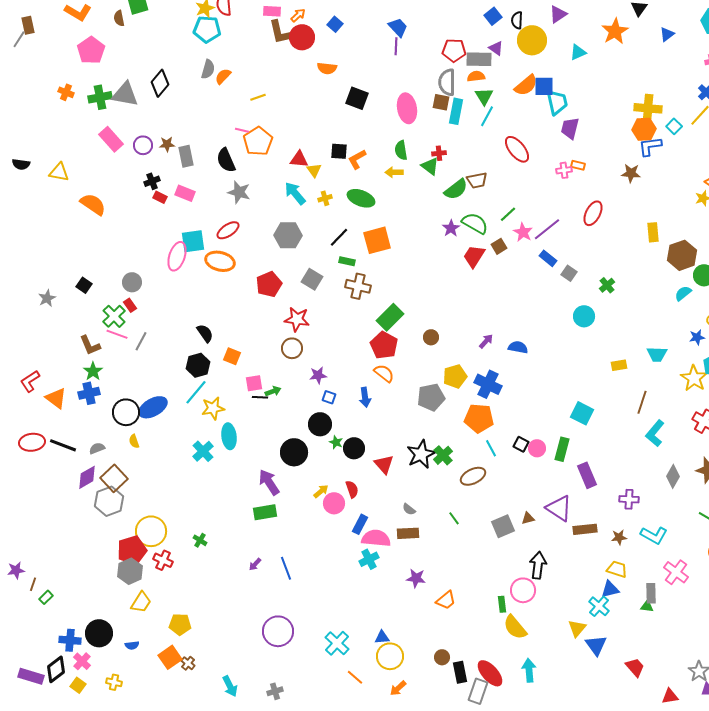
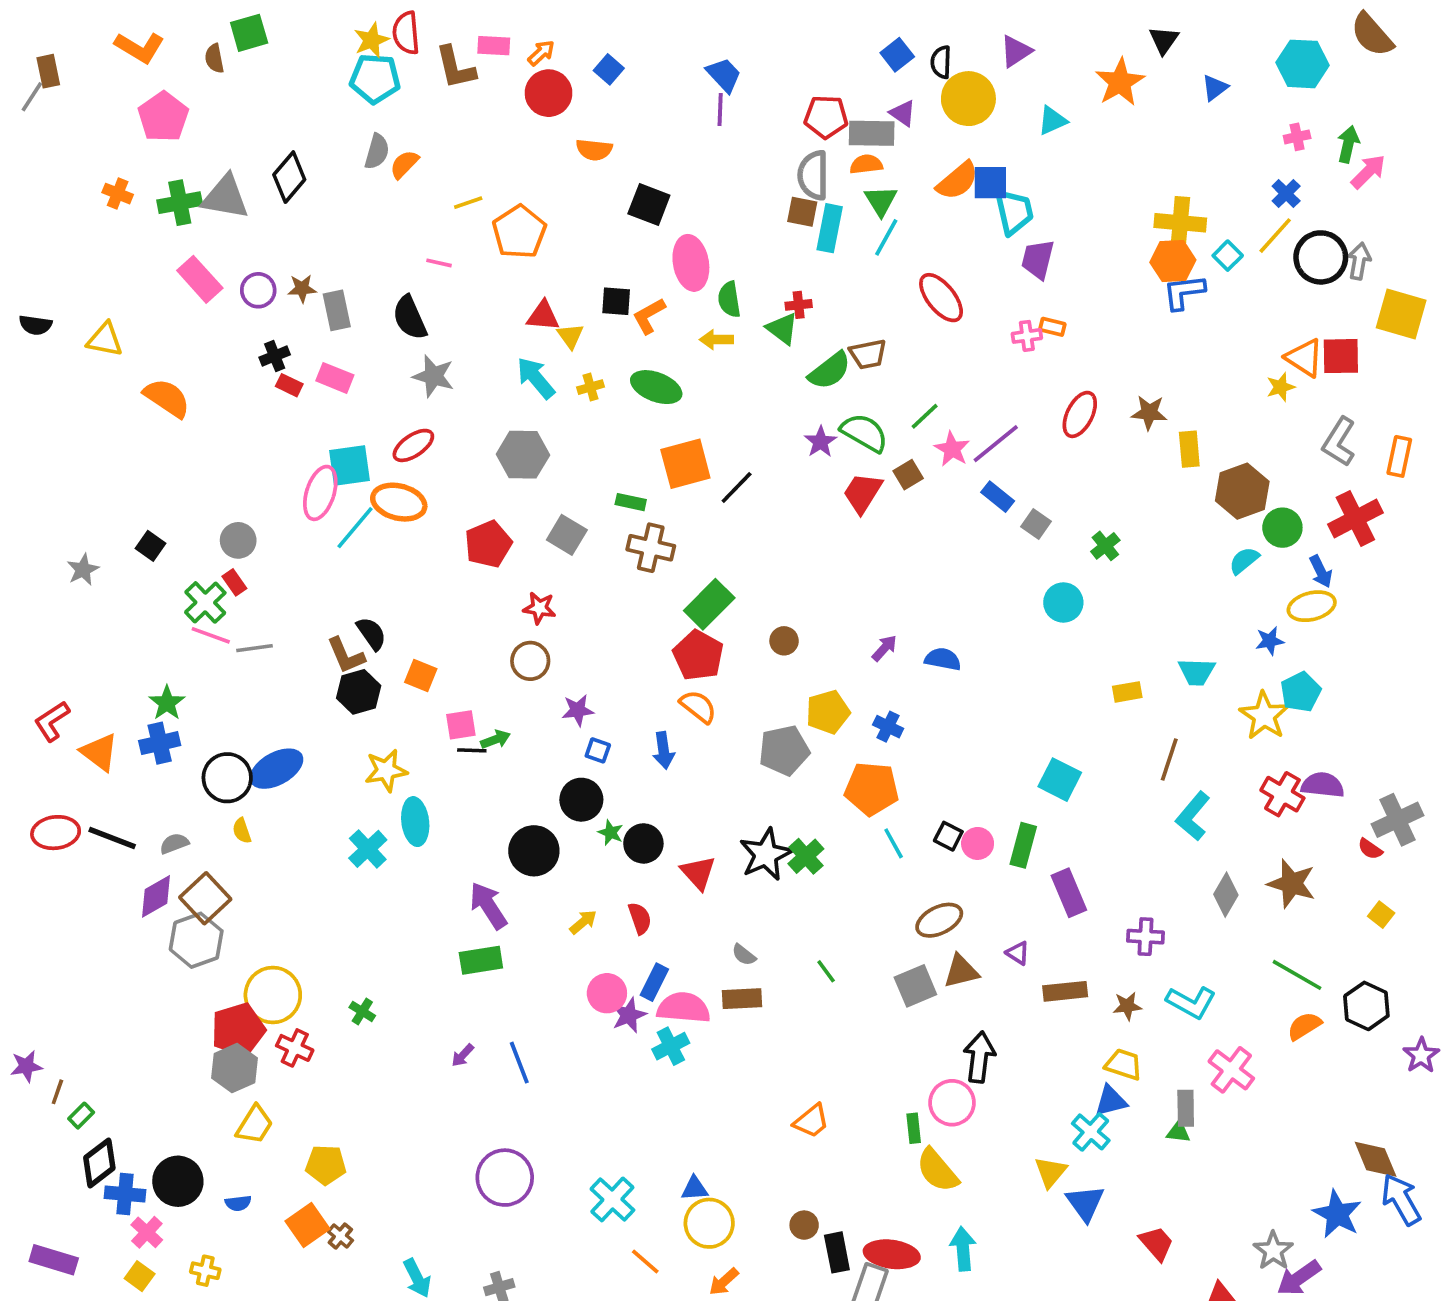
brown L-shape: (280, 32) -> (455, 68), moved
pink ellipse: (407, 108) -> (691, 263), moved
orange pentagon: (258, 141) -> (519, 232), moved
brown star: (631, 173) -> (1149, 413), moved
black line: (339, 237) -> (737, 487), moved
red star: (297, 319) -> (539, 608), size x0.7
gray line: (141, 341) -> (255, 648), turned 54
brown L-shape: (90, 345) -> (346, 655), moved
blue cross: (488, 384) -> (888, 727), size x0.6
cyan line: (196, 392) -> (355, 528), moved
brown ellipse: (473, 476) -> (939, 920), moved
pink circle: (334, 503) -> (607, 993), moved
purple triangle: (559, 508) -> (1018, 953), size x0.5
brown triangle: (528, 518) -> (961, 971), size x1.5
purple star: (416, 578) -> (629, 1015), moved, turned -30
black diamond: (56, 669) -> (99, 1163), moved
red ellipse: (490, 673) -> (892, 1254), turned -40

